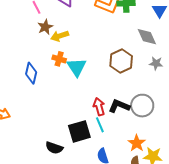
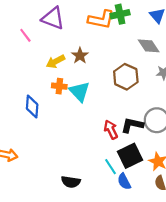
brown star: (45, 27) -> (80, 56), moved
cyan line: (100, 125) -> (111, 167), moved
black square: (79, 131) -> (130, 156), moved

